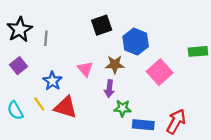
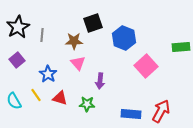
brown star: (115, 65) -> (74, 41), moved
red triangle: (66, 107) -> (60, 98), size x0.7
green star: (122, 108) -> (87, 104), moved

